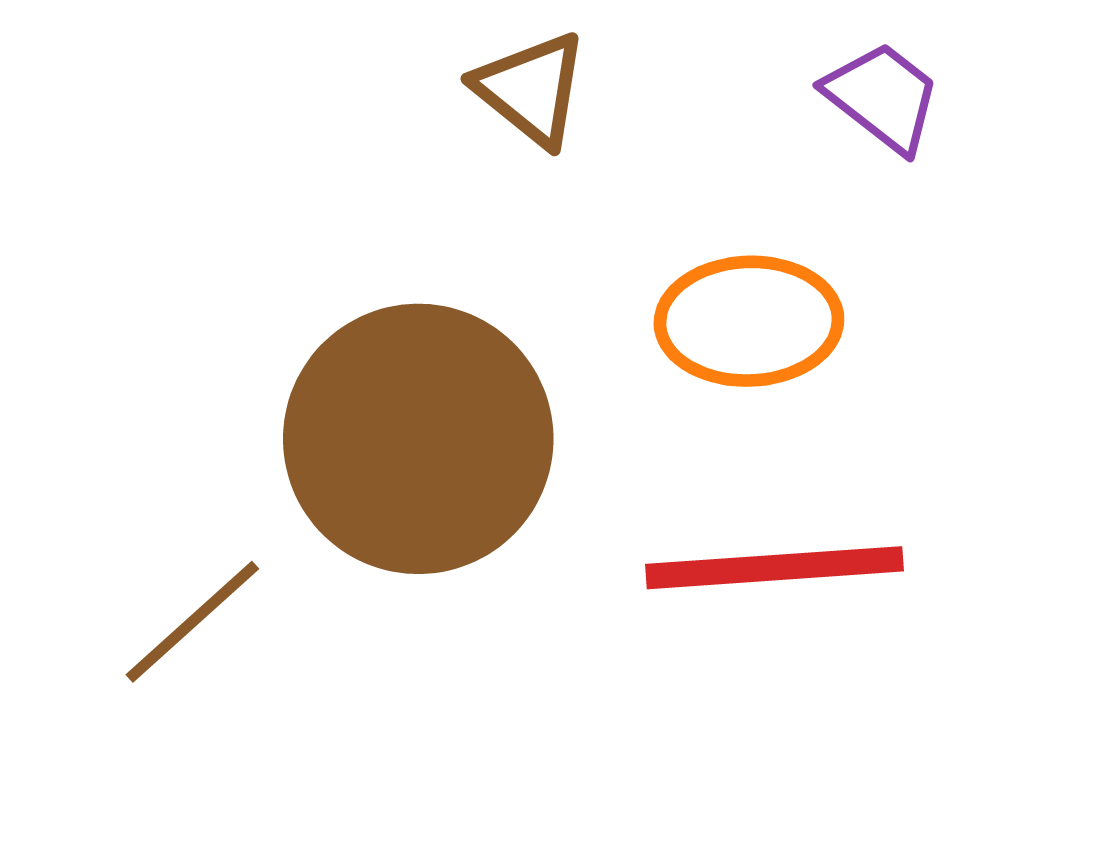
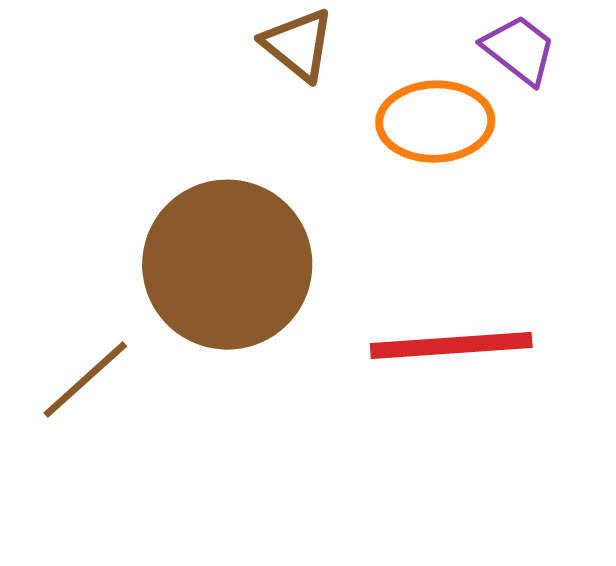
orange ellipse: (749, 321) -> (435, 122), moved

